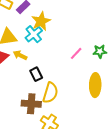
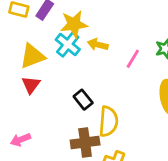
yellow star: (41, 21) -> (74, 24), turned 30
yellow arrow: (20, 55) -> (98, 45), moved

